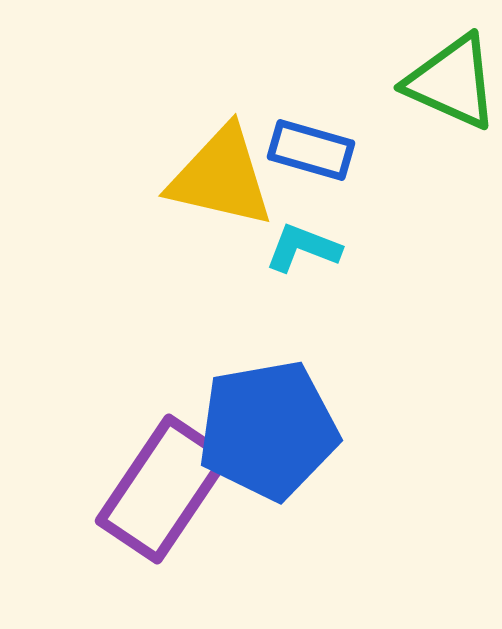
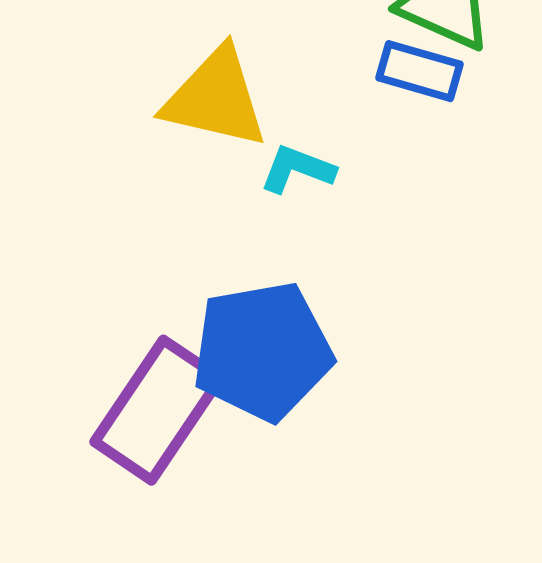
blue rectangle: (311, 150) -> (419, 71), moved

